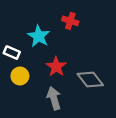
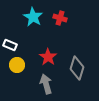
cyan star: (39, 36) -> (33, 17), moved
gray diamond: (90, 80) -> (77, 68), turned 55

